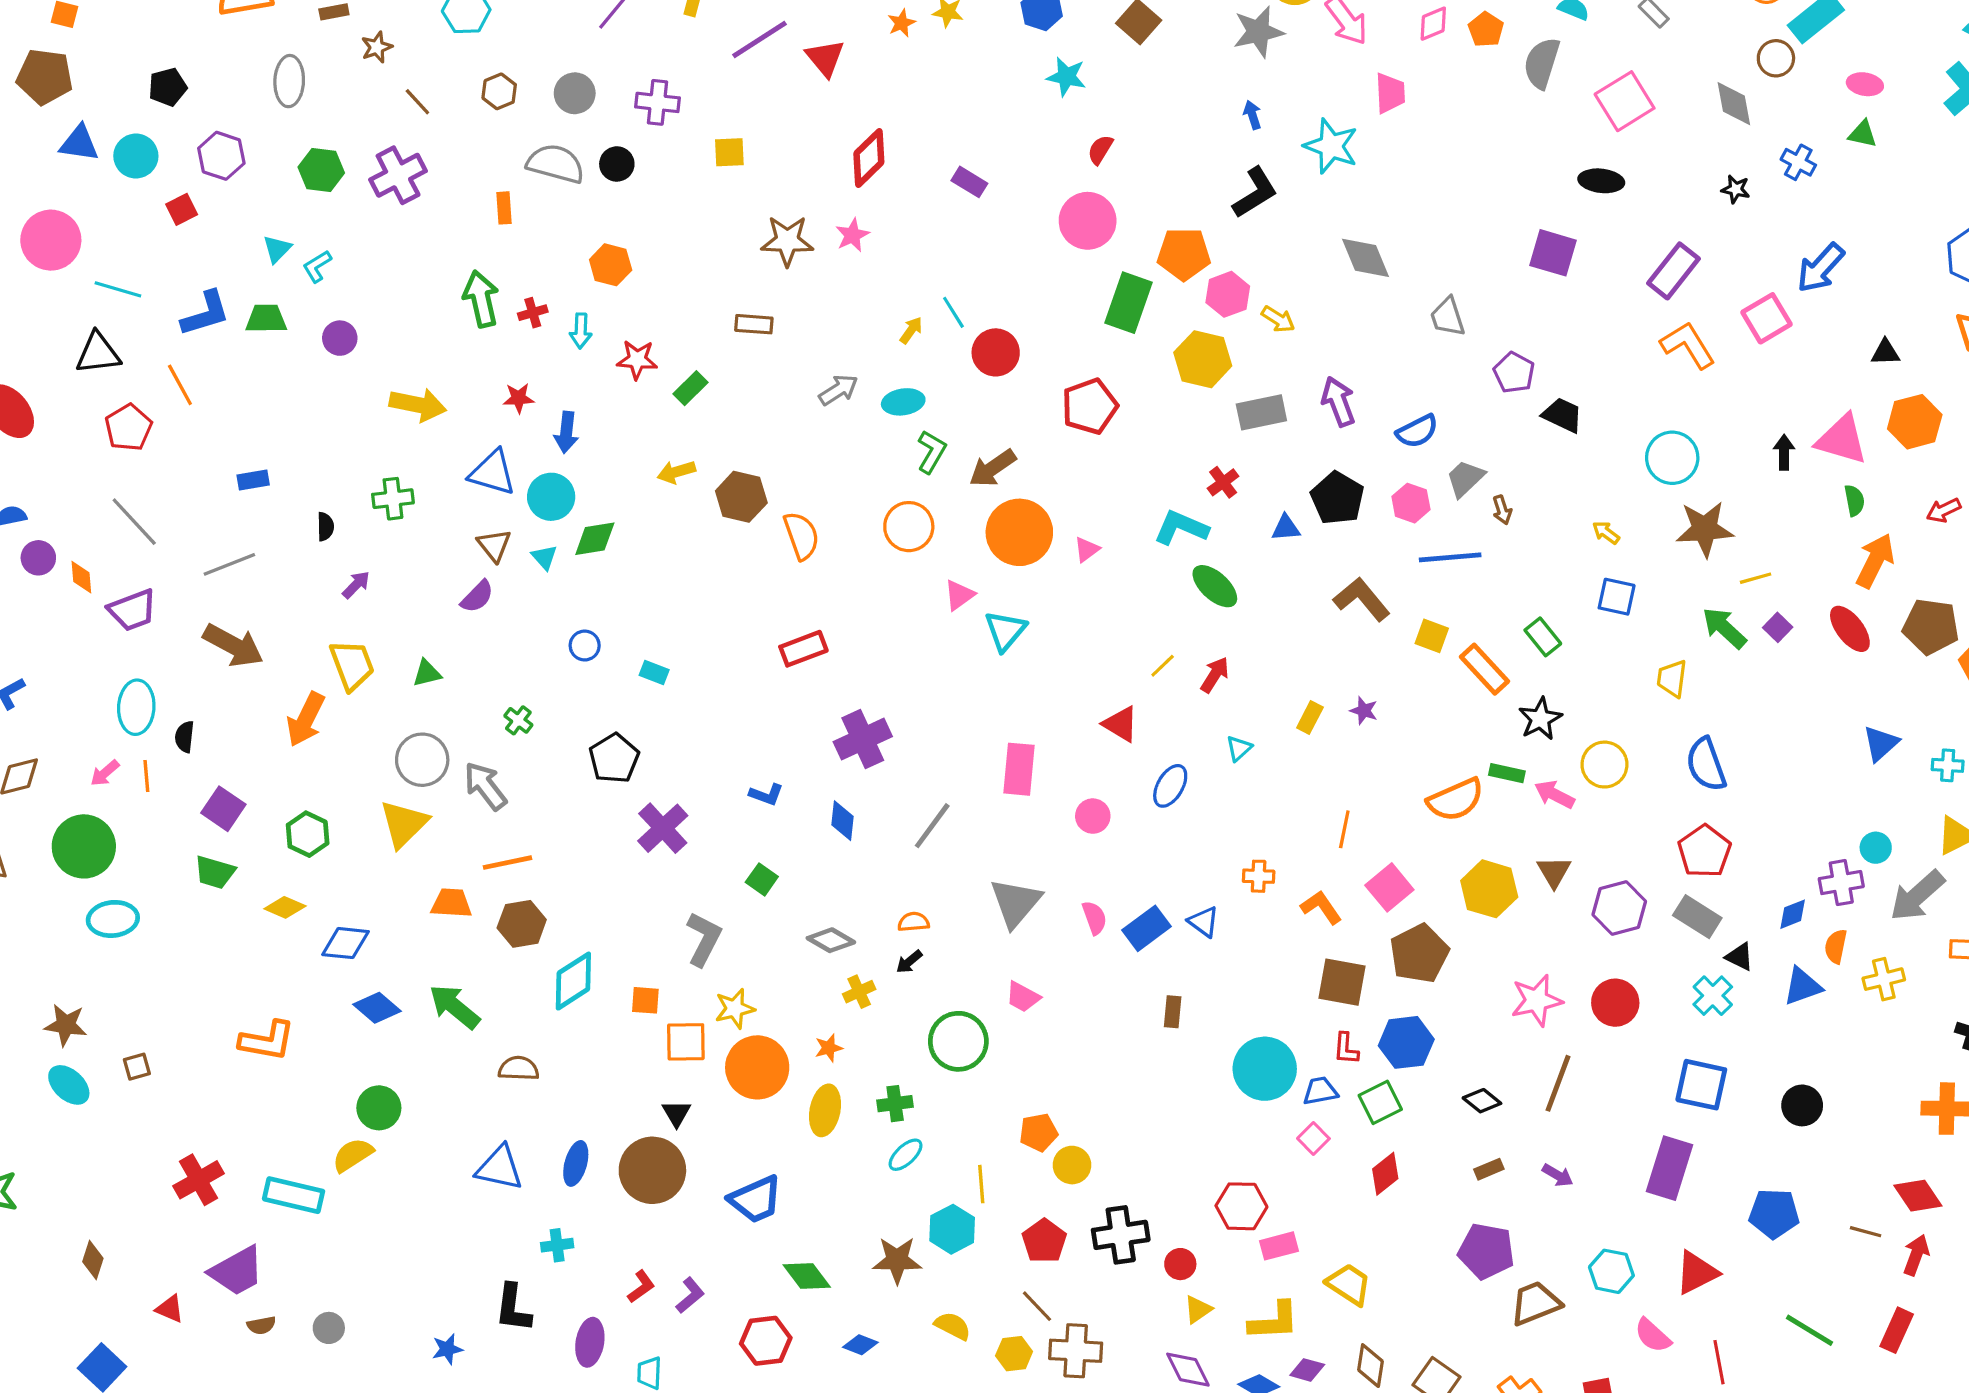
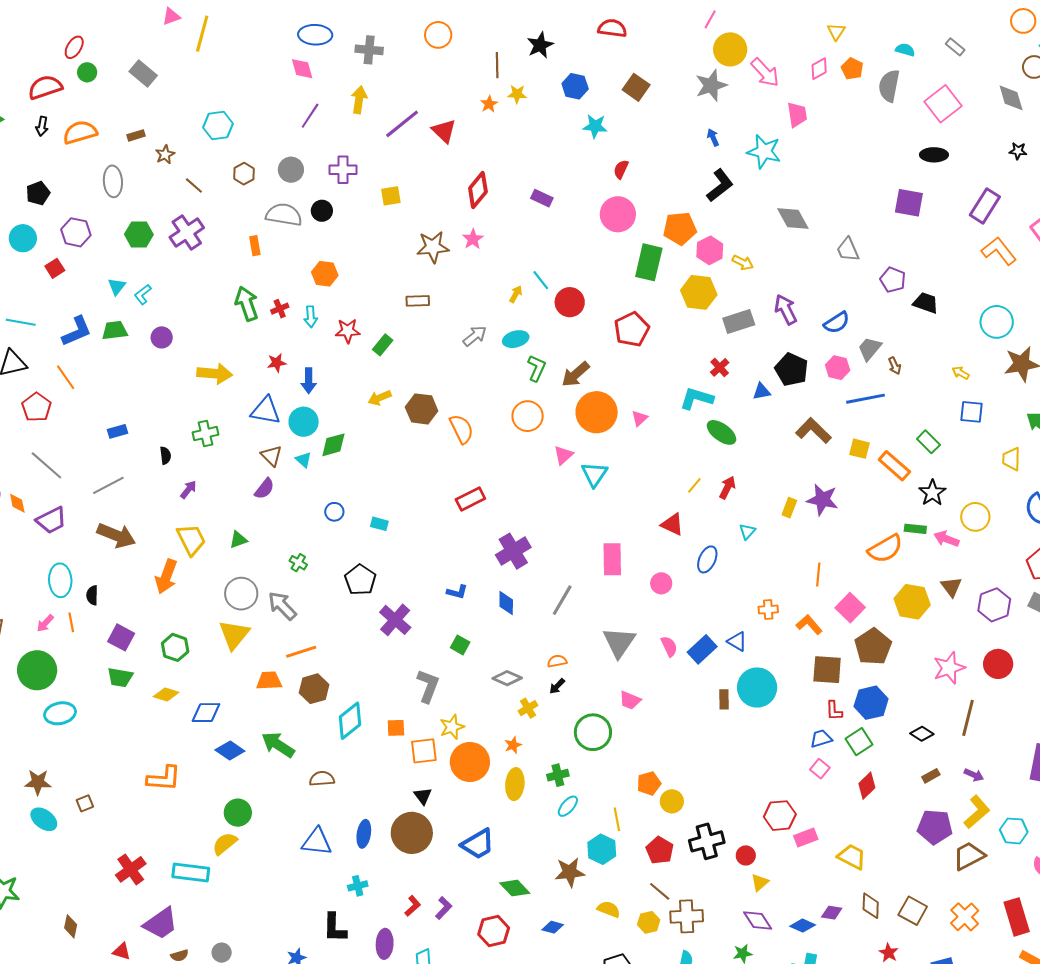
purple star: (1364, 711) -> (822, 500), size x1.8
cyan circle: (1265, 1069) -> (757, 688), moved
yellow L-shape: (1274, 1321) -> (977, 812), moved, turned -32

